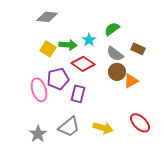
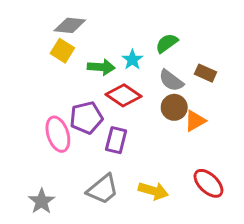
yellow square: (48, 49) -> (62, 51), moved
gray star: (38, 134) -> (41, 201), moved

